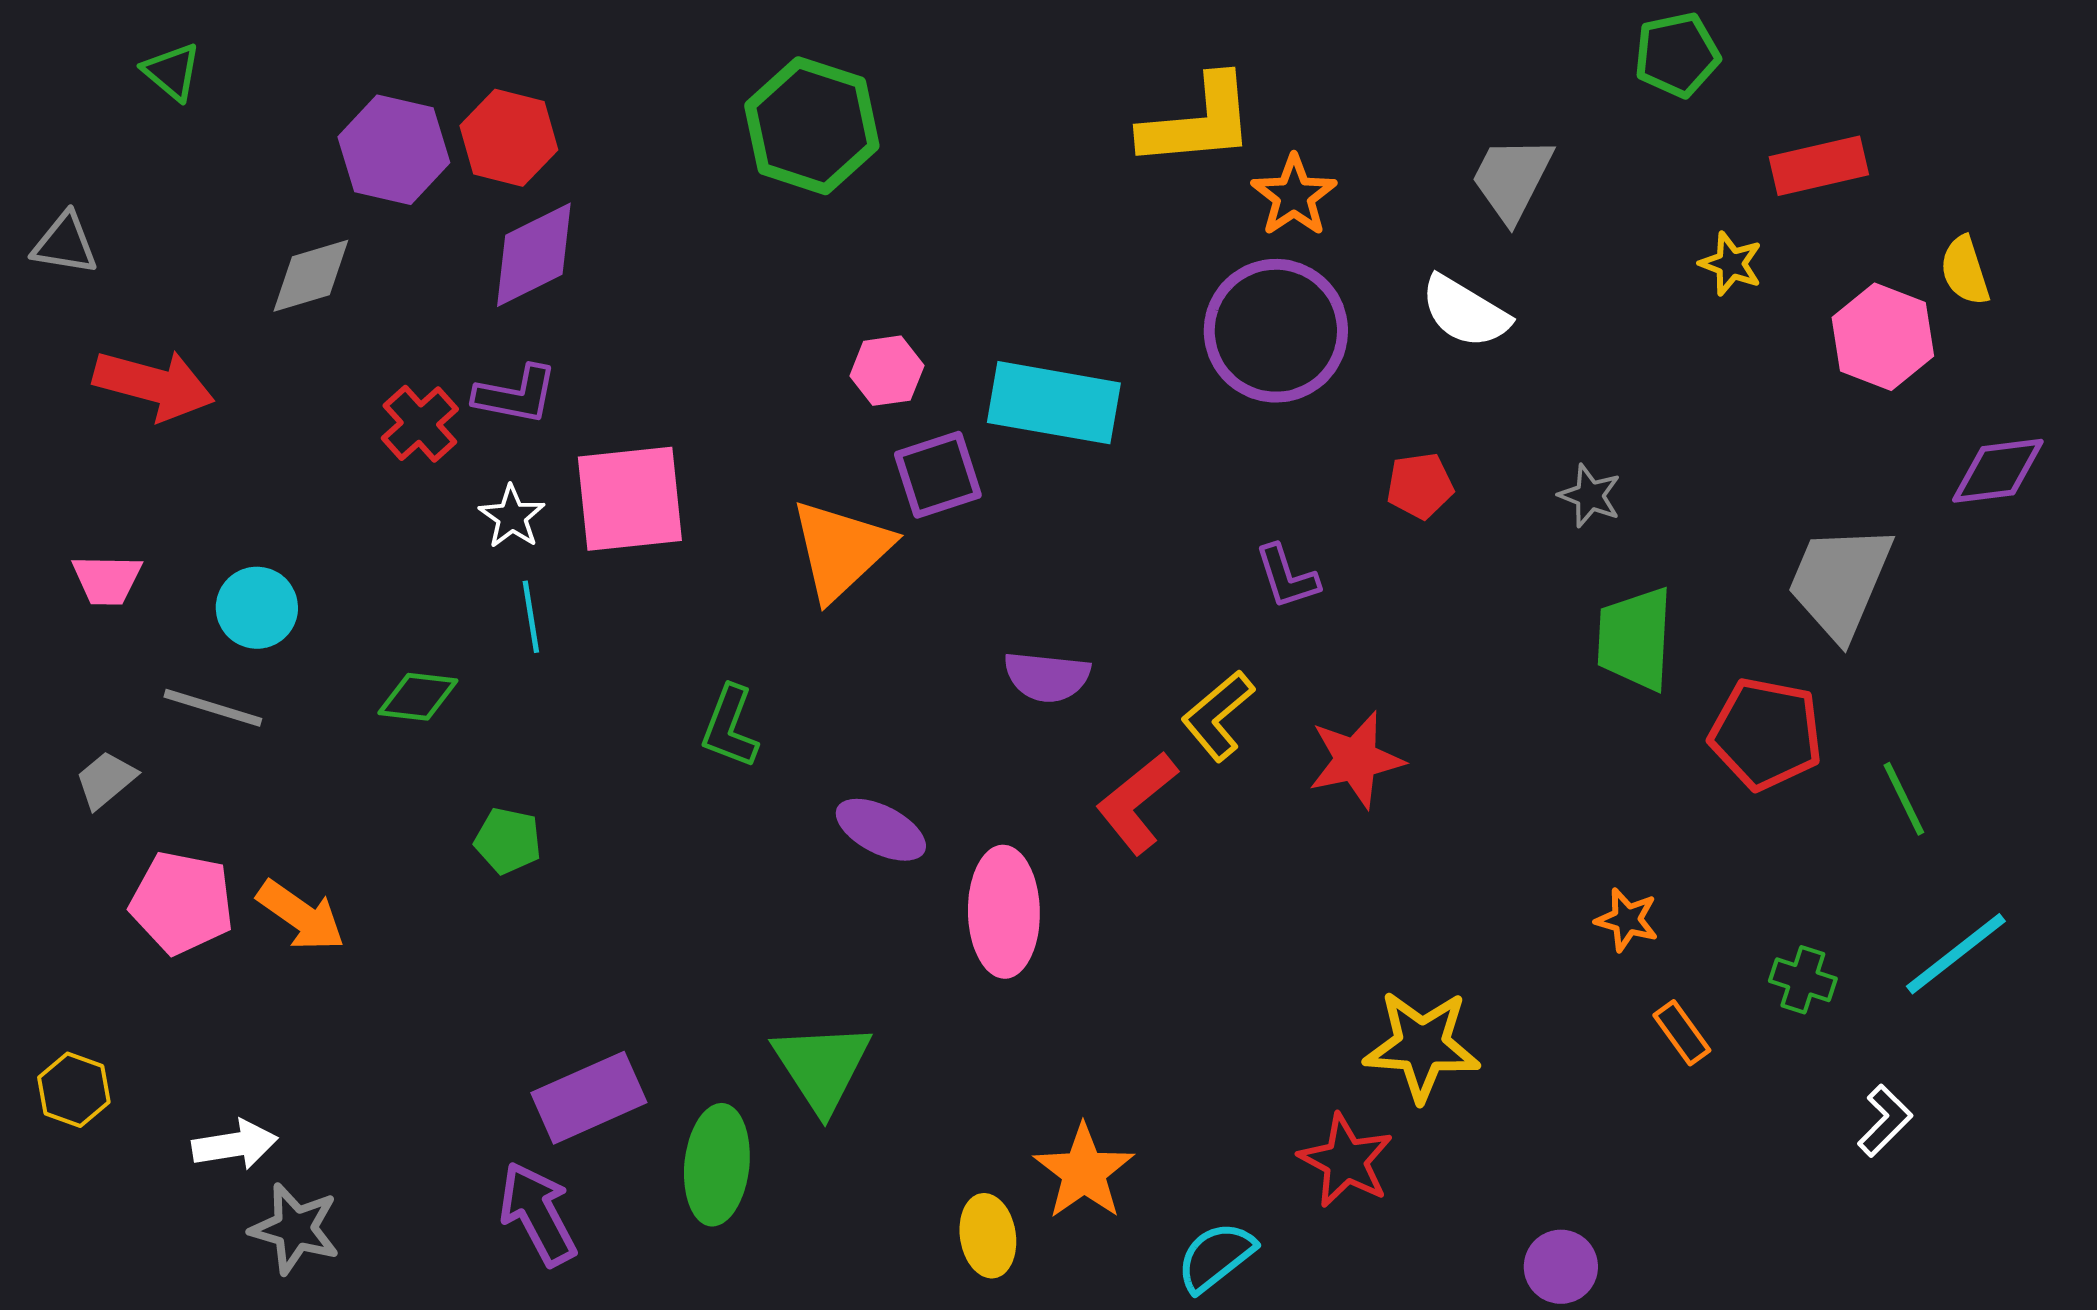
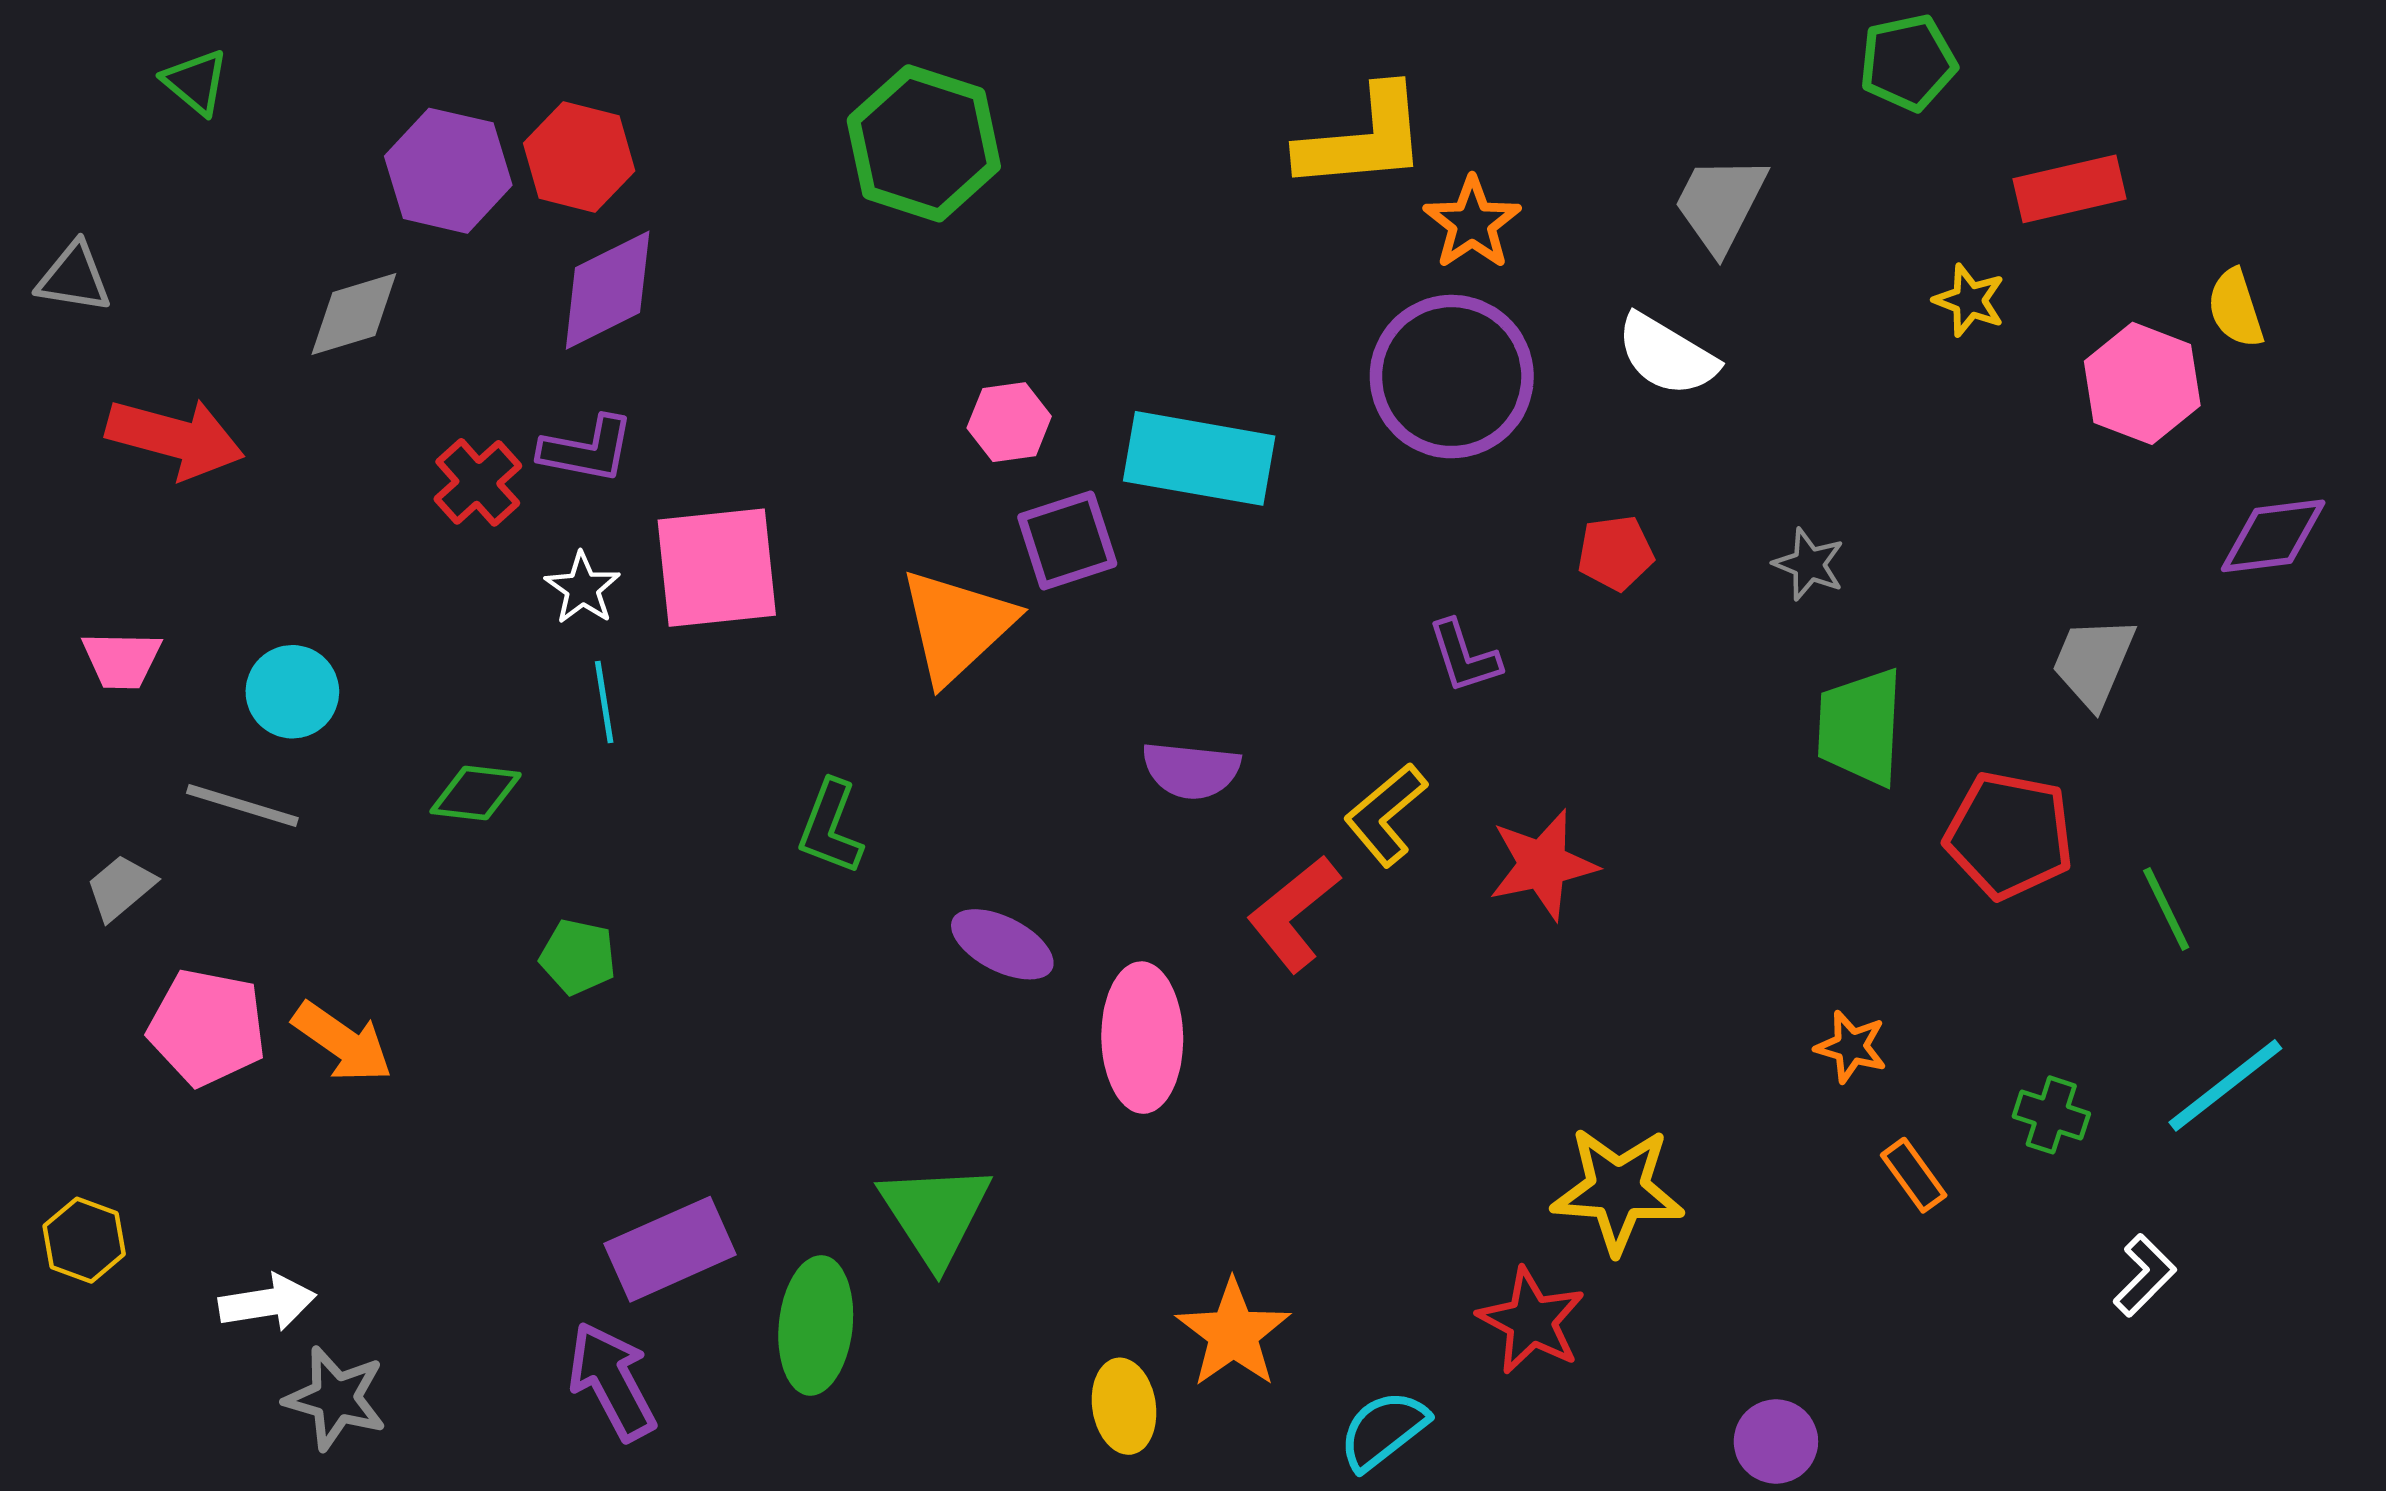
gray trapezoid: (1840, 582) -> (2093, 662), size x0.7

